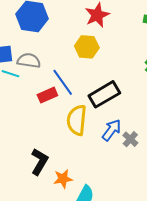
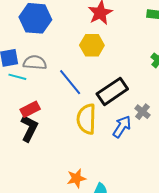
red rectangle: (47, 95) -> (30, 109), moved
gray cross: (130, 139) -> (142, 112), moved
black L-shape: (39, 162) -> (29, 128), moved

